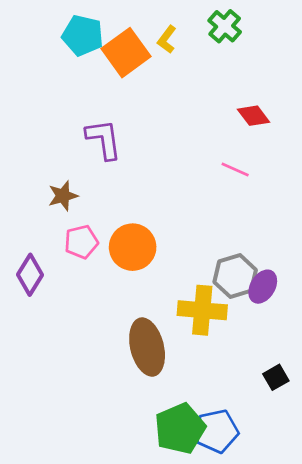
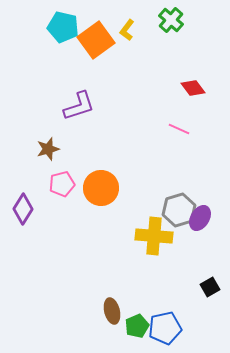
purple L-shape: (104, 139) -> (79, 106), turned 80
brown ellipse: (147, 347) -> (112, 311), moved, size x0.6
green pentagon: (180, 429) -> (137, 326), size x0.6

